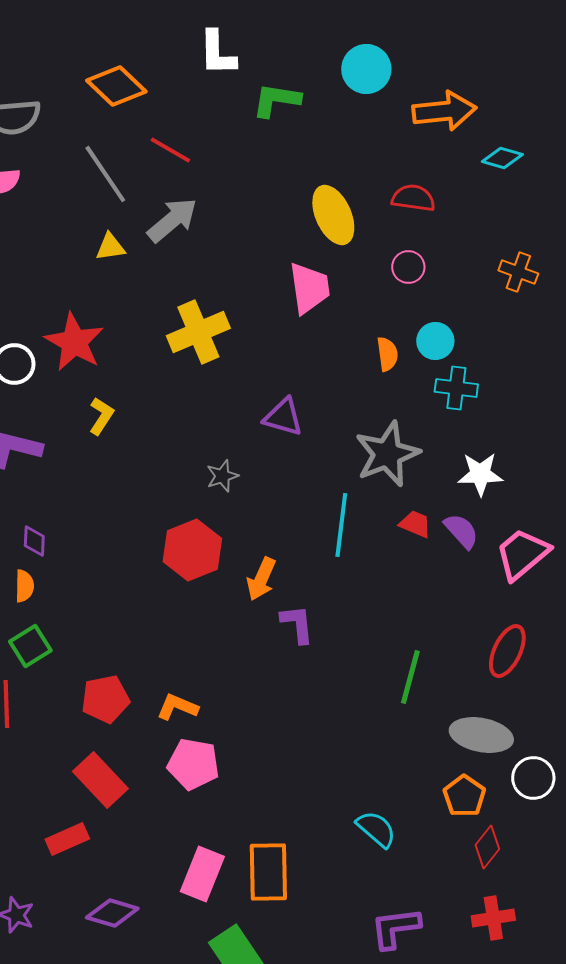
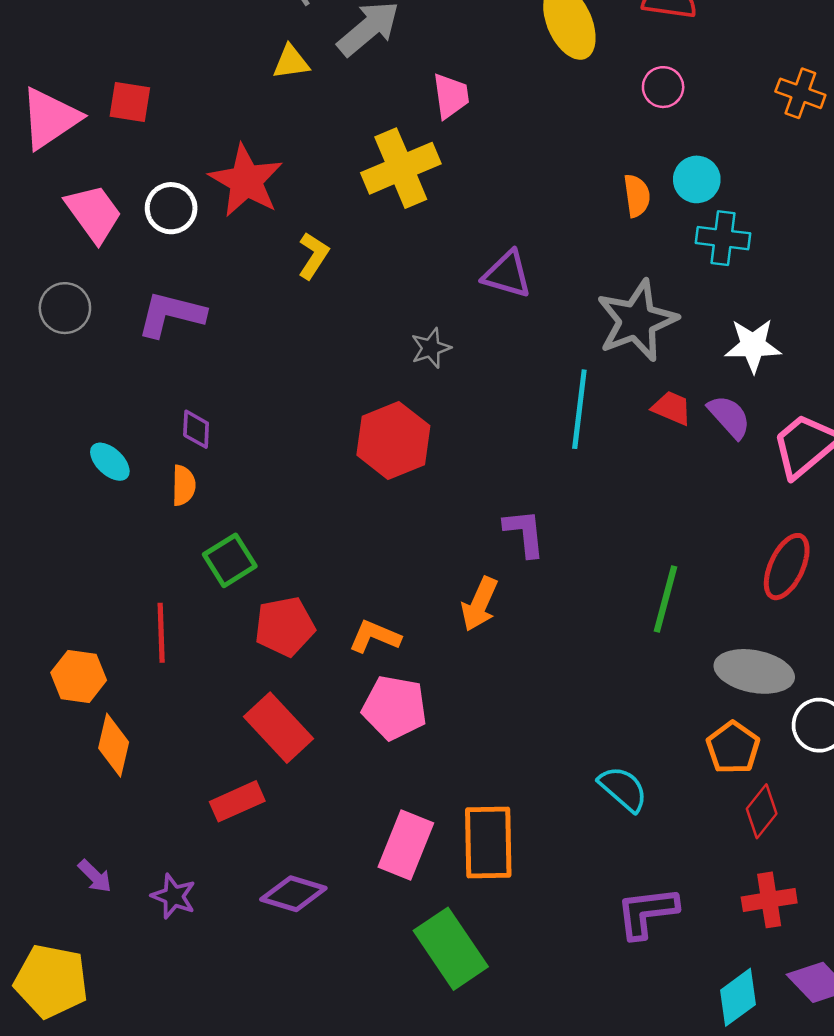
pink trapezoid: (309, 288) -> (451, 96), moved, size x0.7
yellow L-shape: (101, 416) -> (313, 256), moved
orange arrow: (261, 579) -> (479, 604), moved
green square: (30, 646) -> (230, 560), moved

